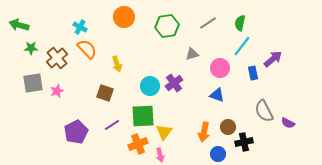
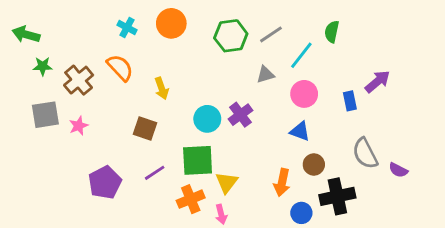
gray line: (208, 23) -> (271, 34), moved
cyan cross: (80, 27) -> (127, 28), moved
cyan line: (242, 46) -> (301, 55), moved
brown circle: (228, 127) -> (314, 165), moved
black cross: (244, 142) -> (337, 196), size x1.4

